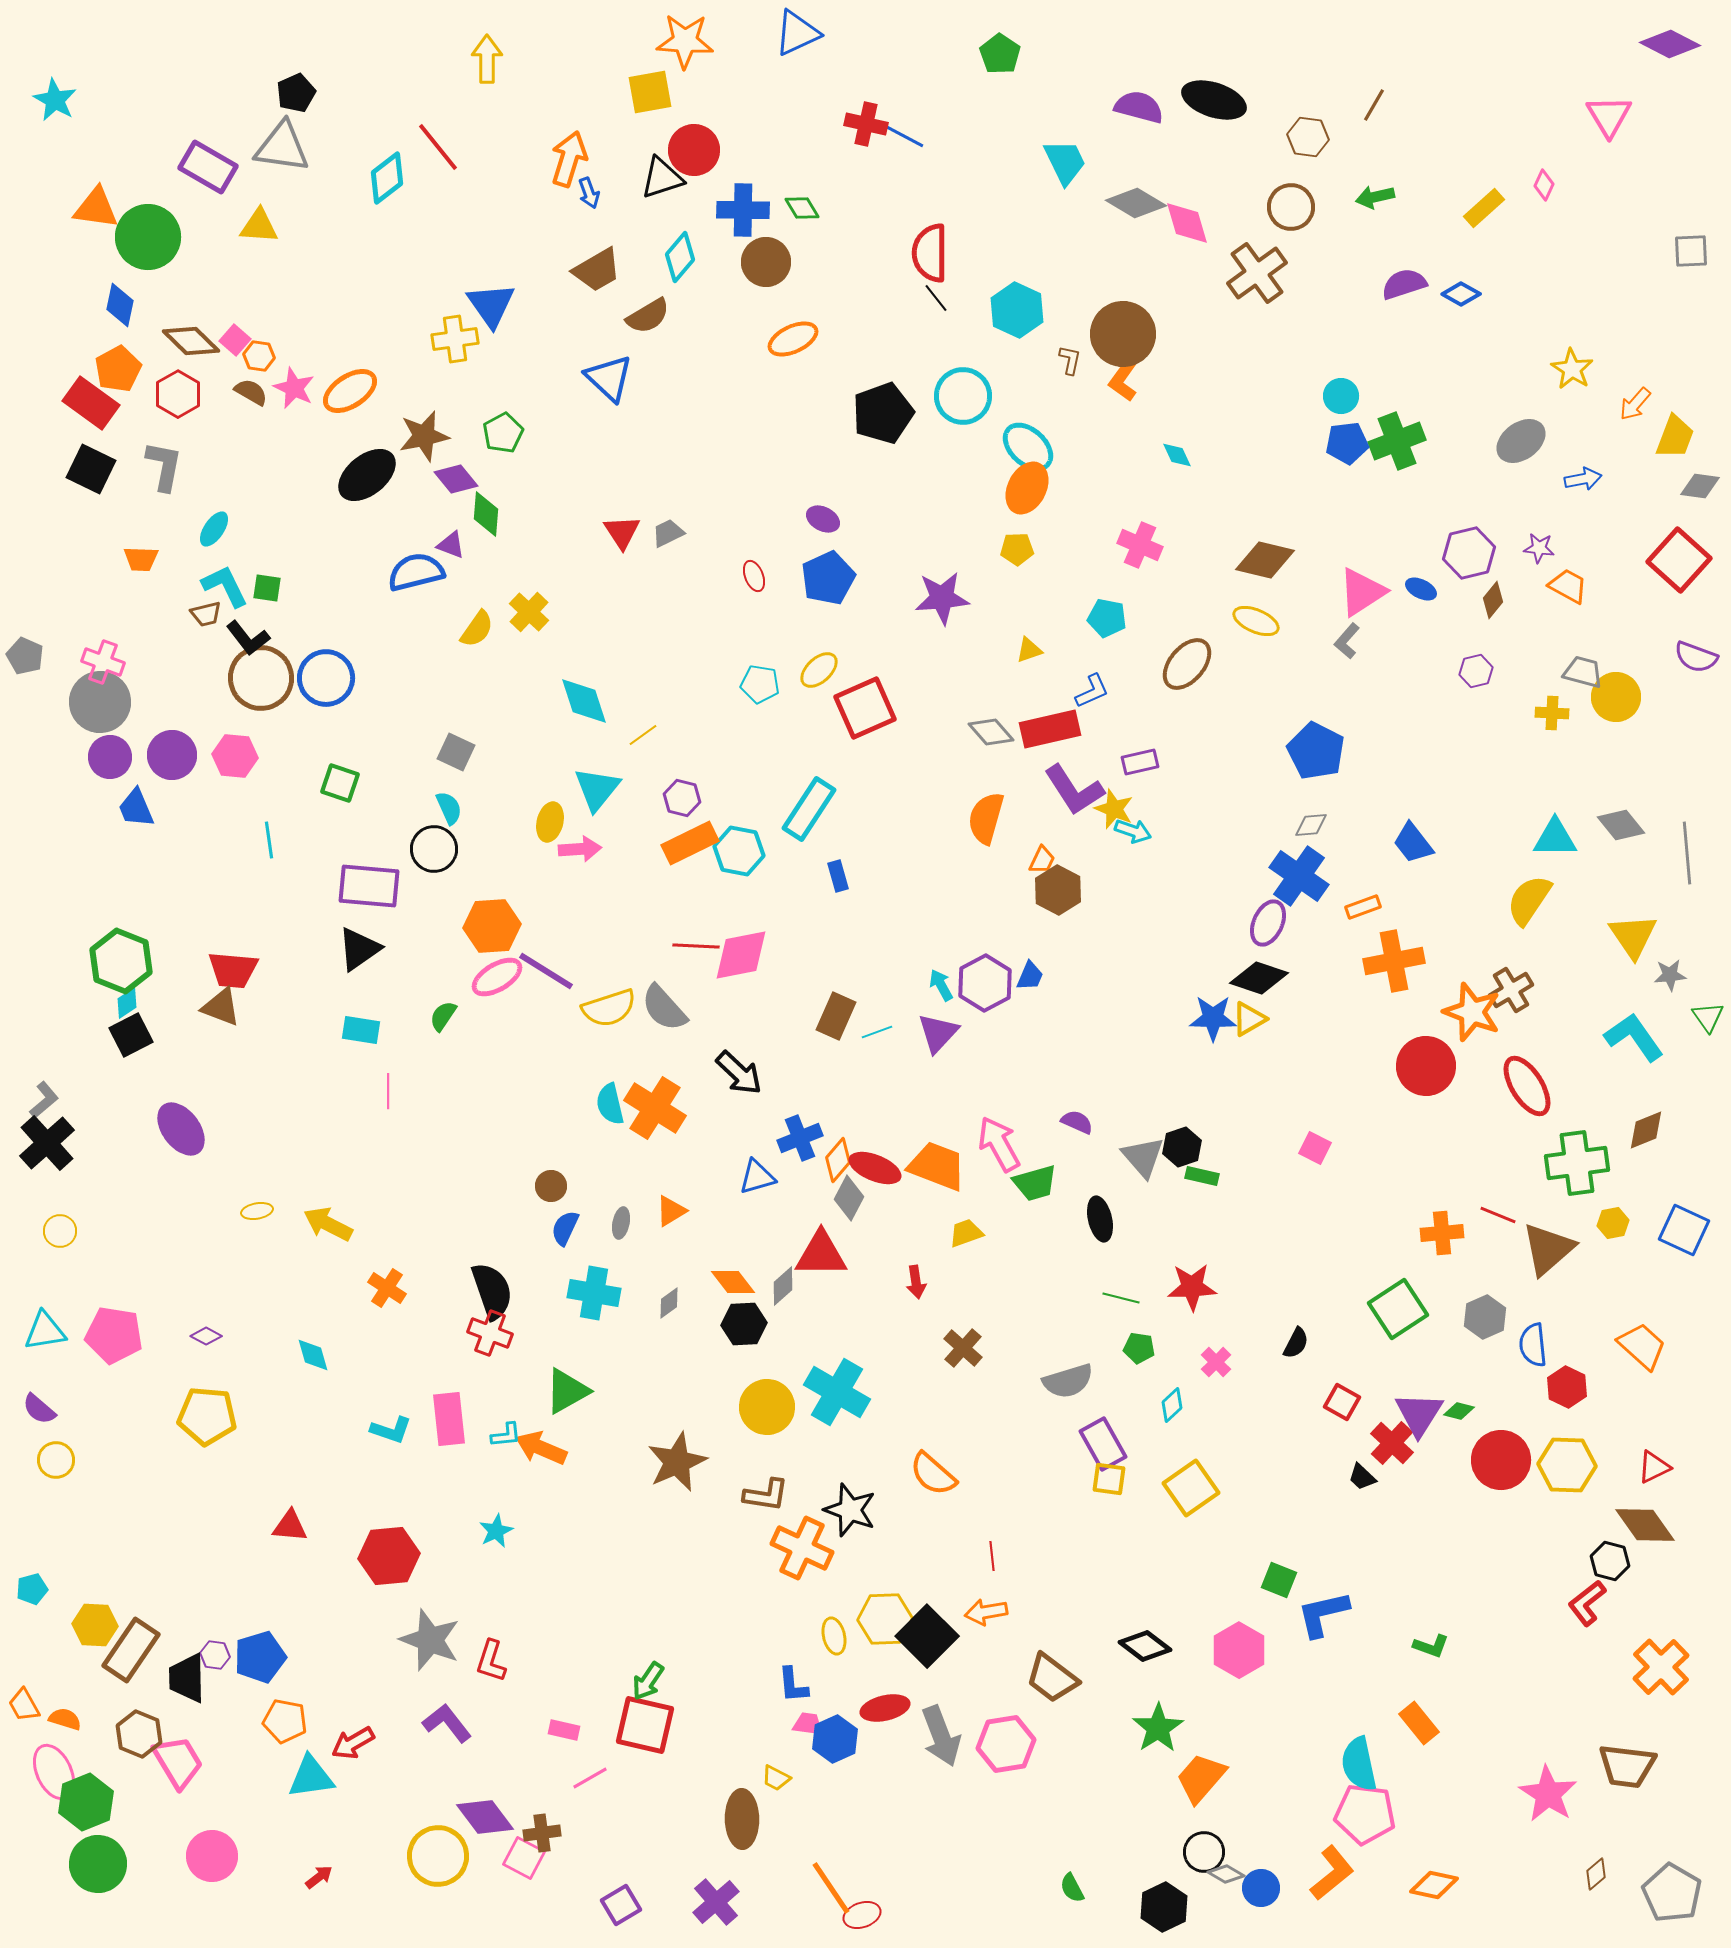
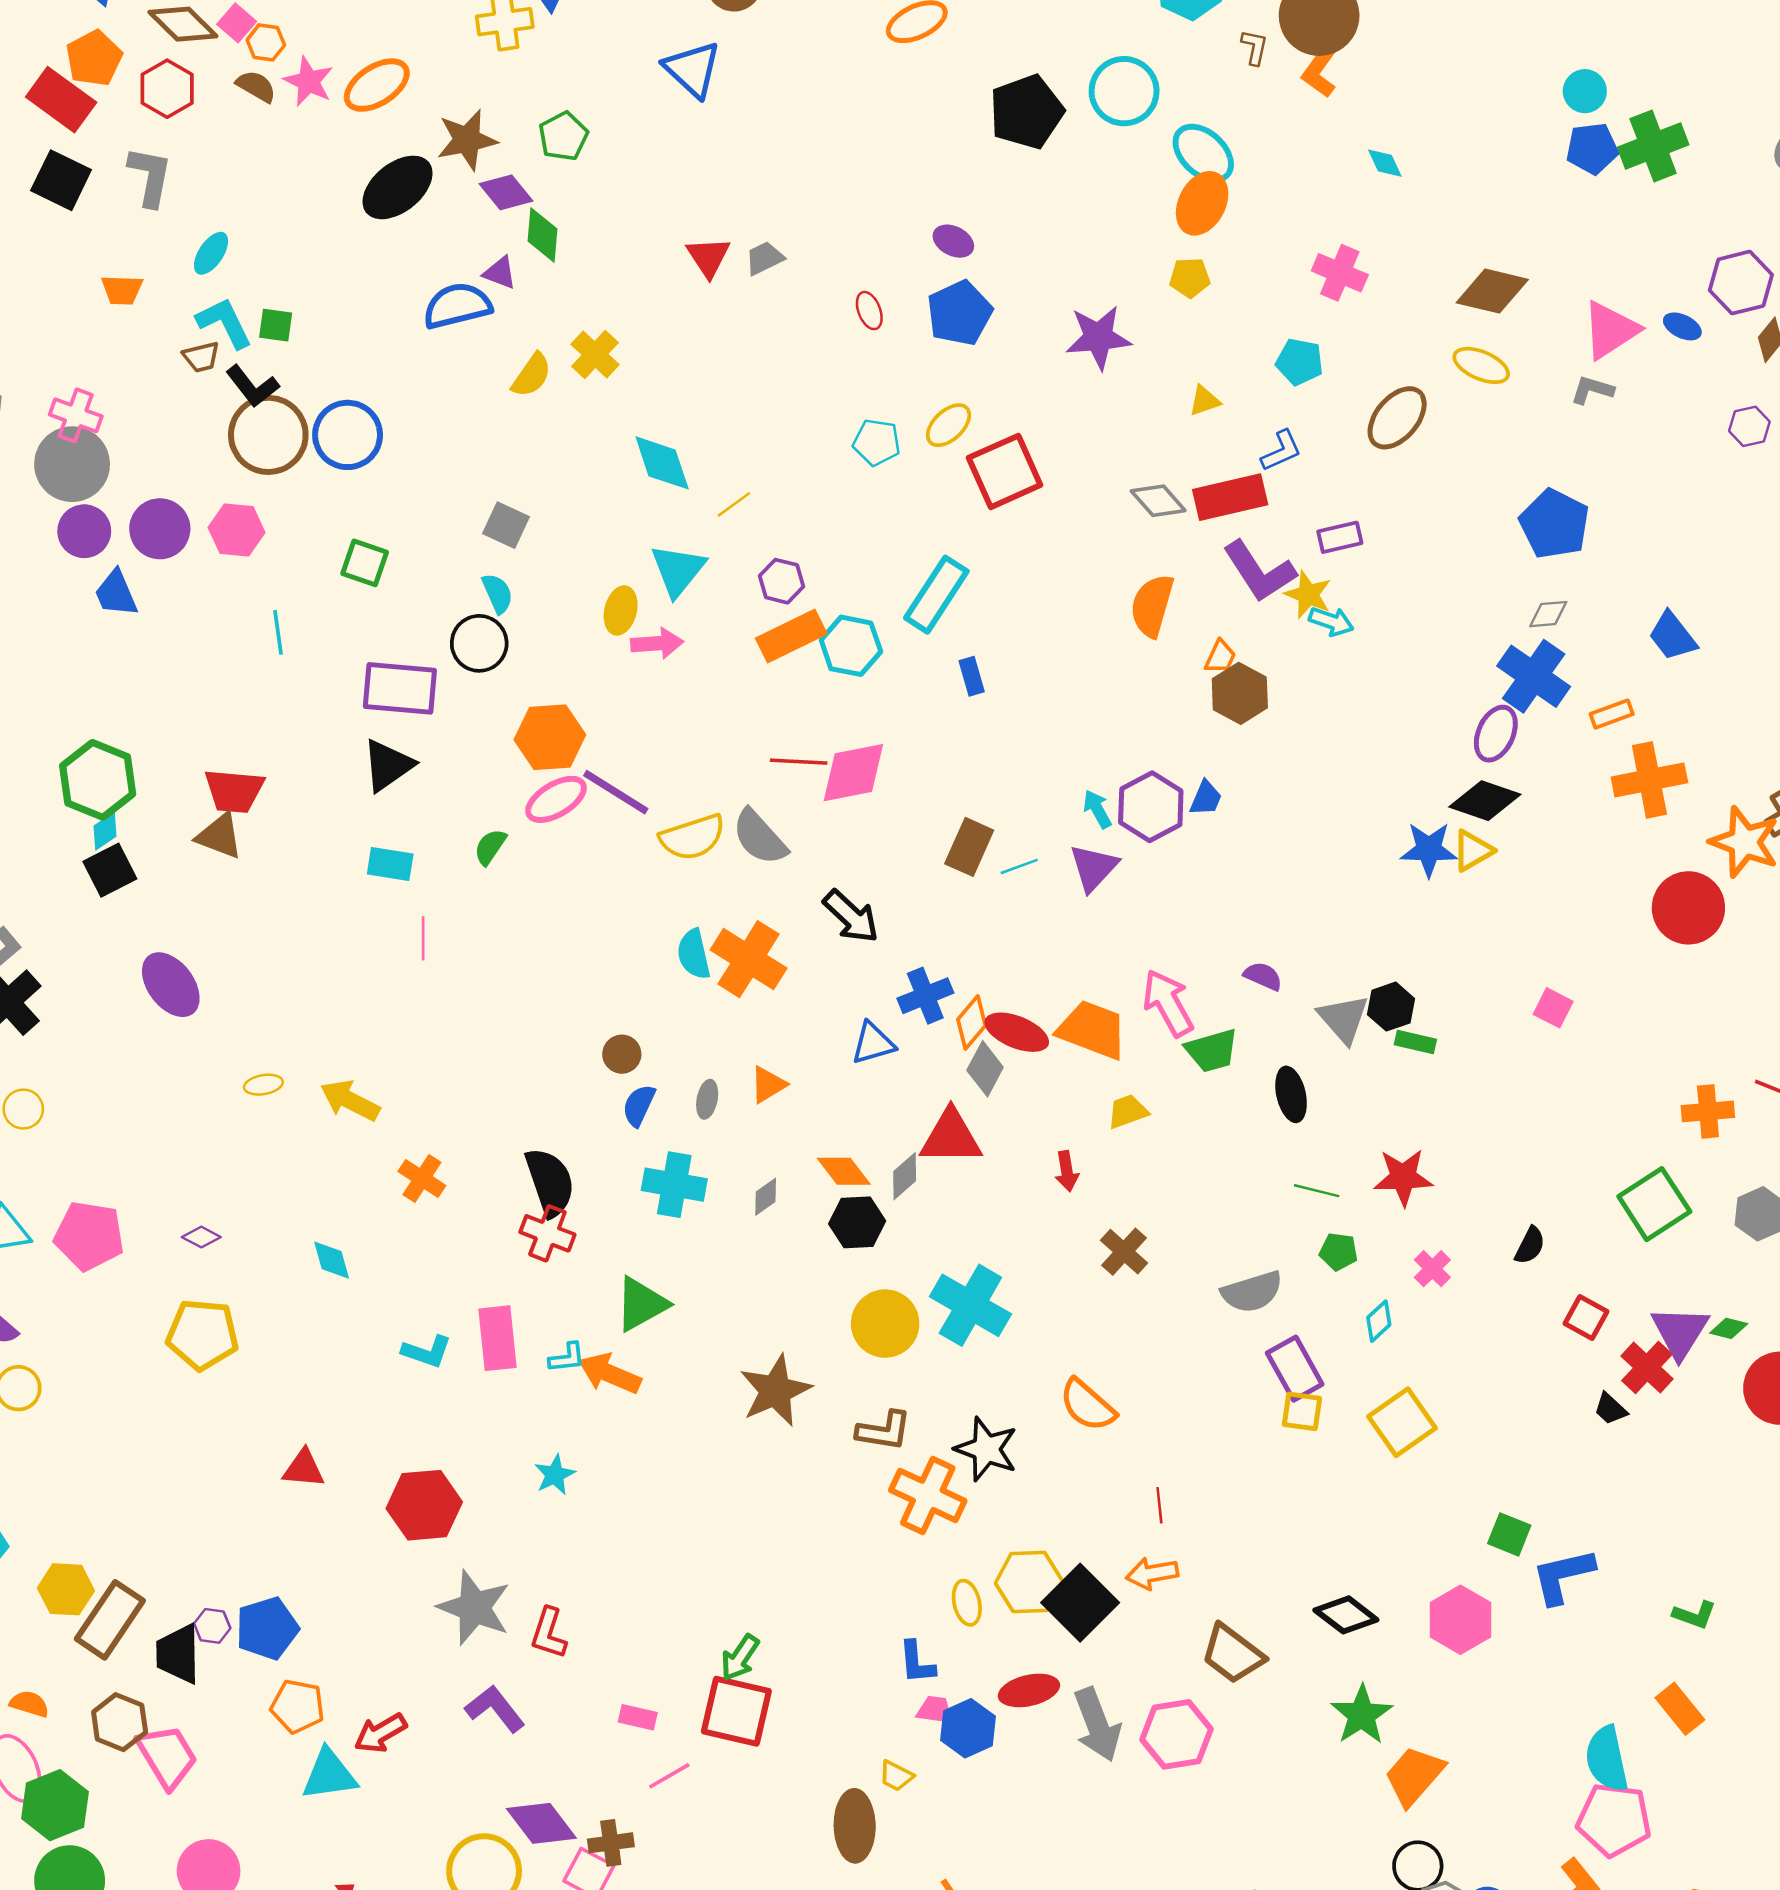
gray L-shape: (1347, 641) -> (1592, 390), turned 66

